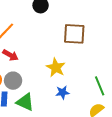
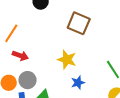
brown square: (74, 34) -> (79, 23), turned 30

